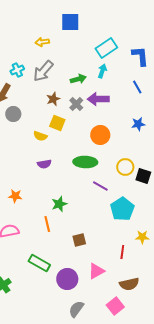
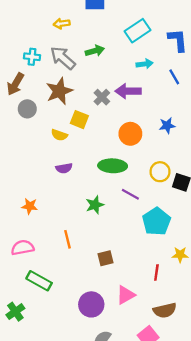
cyan cross: (17, 70) -> (32, 57), turned 32
gray arrow: (43, 71) -> (63, 58), turned 90
cyan arrow: (102, 71) -> (145, 64), moved, turned 64
green arrow: (78, 79) -> (95, 51), moved
brown star: (53, 99) -> (59, 91), moved, size x1.6
blue star: (138, 124) -> (167, 125), moved
green star: (59, 204) -> (95, 205), moved
green rectangle: (39, 263) -> (39, 281), moved

